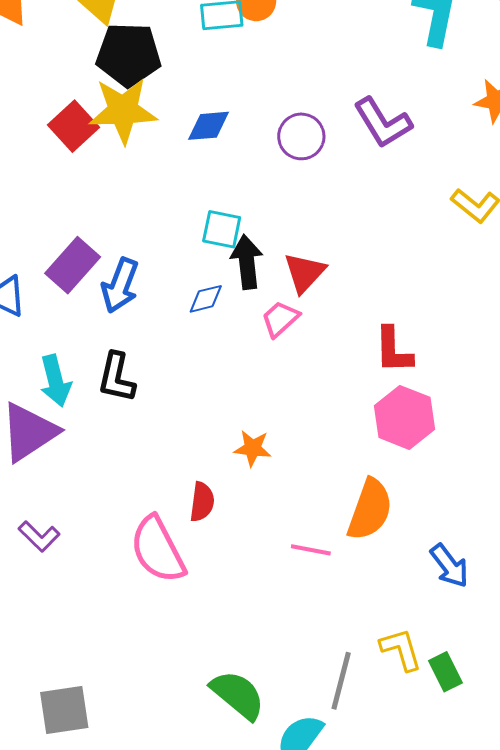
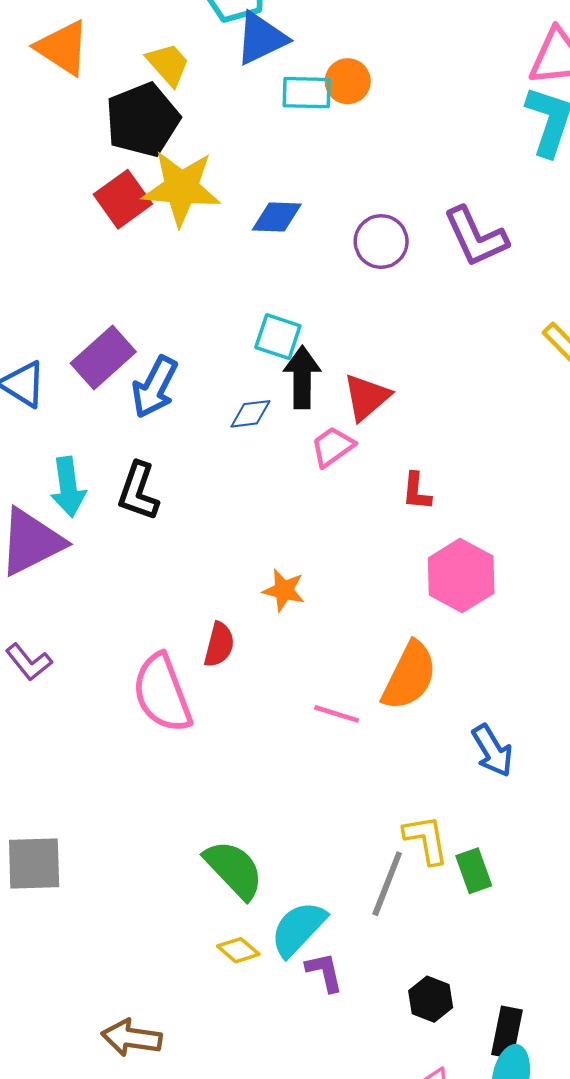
black pentagon: (129, 55) -> (143, 120), moved, turned -30
red L-shape: (393, 350) -> (417, 491), moved, size x0.7
gray line: (341, 681) -> (387, 884), moved

